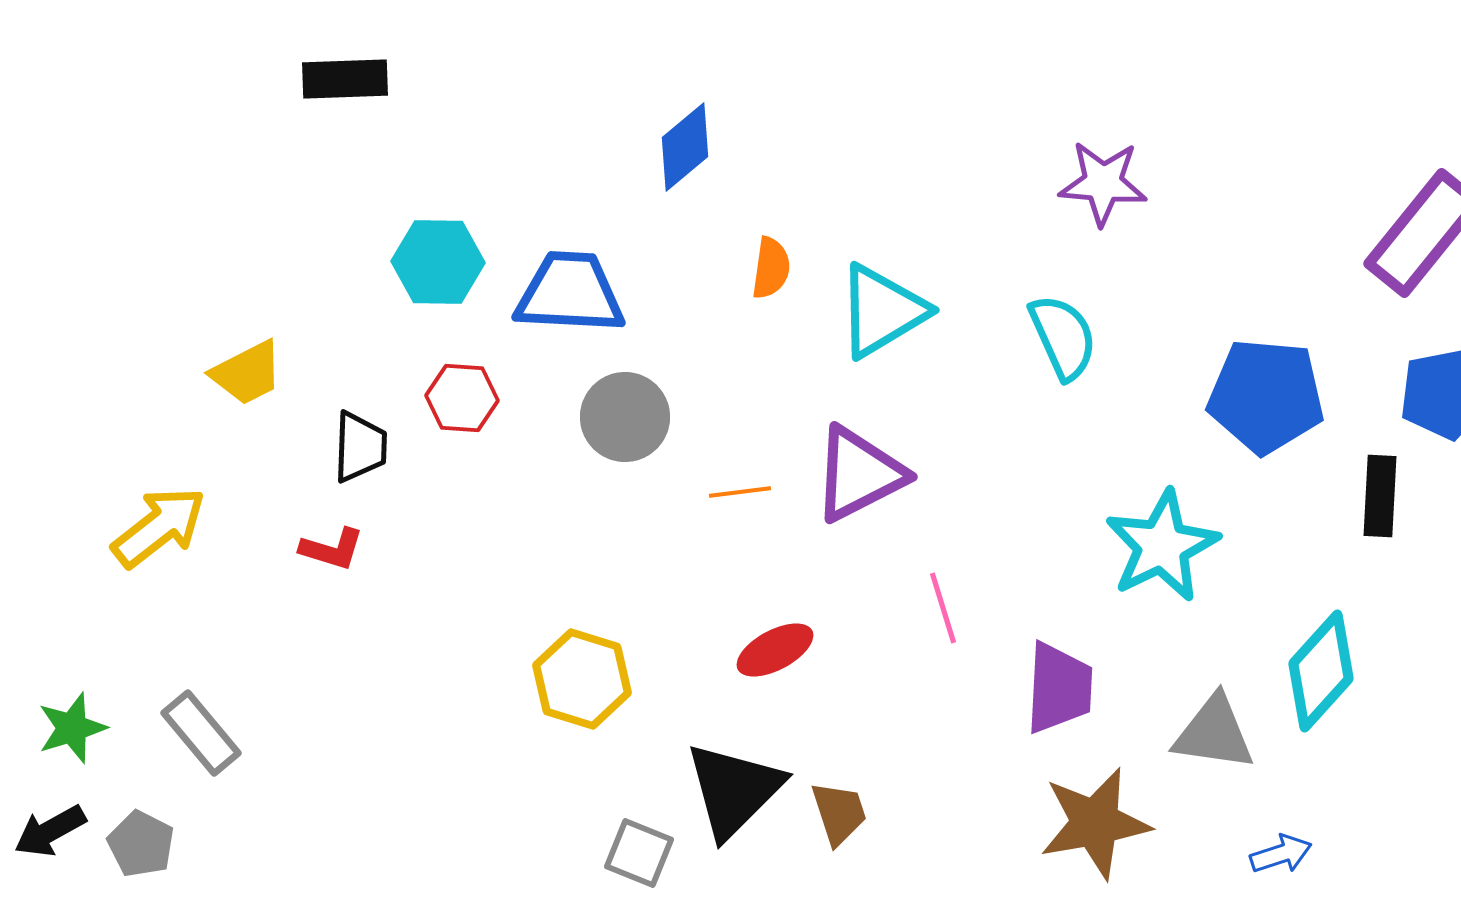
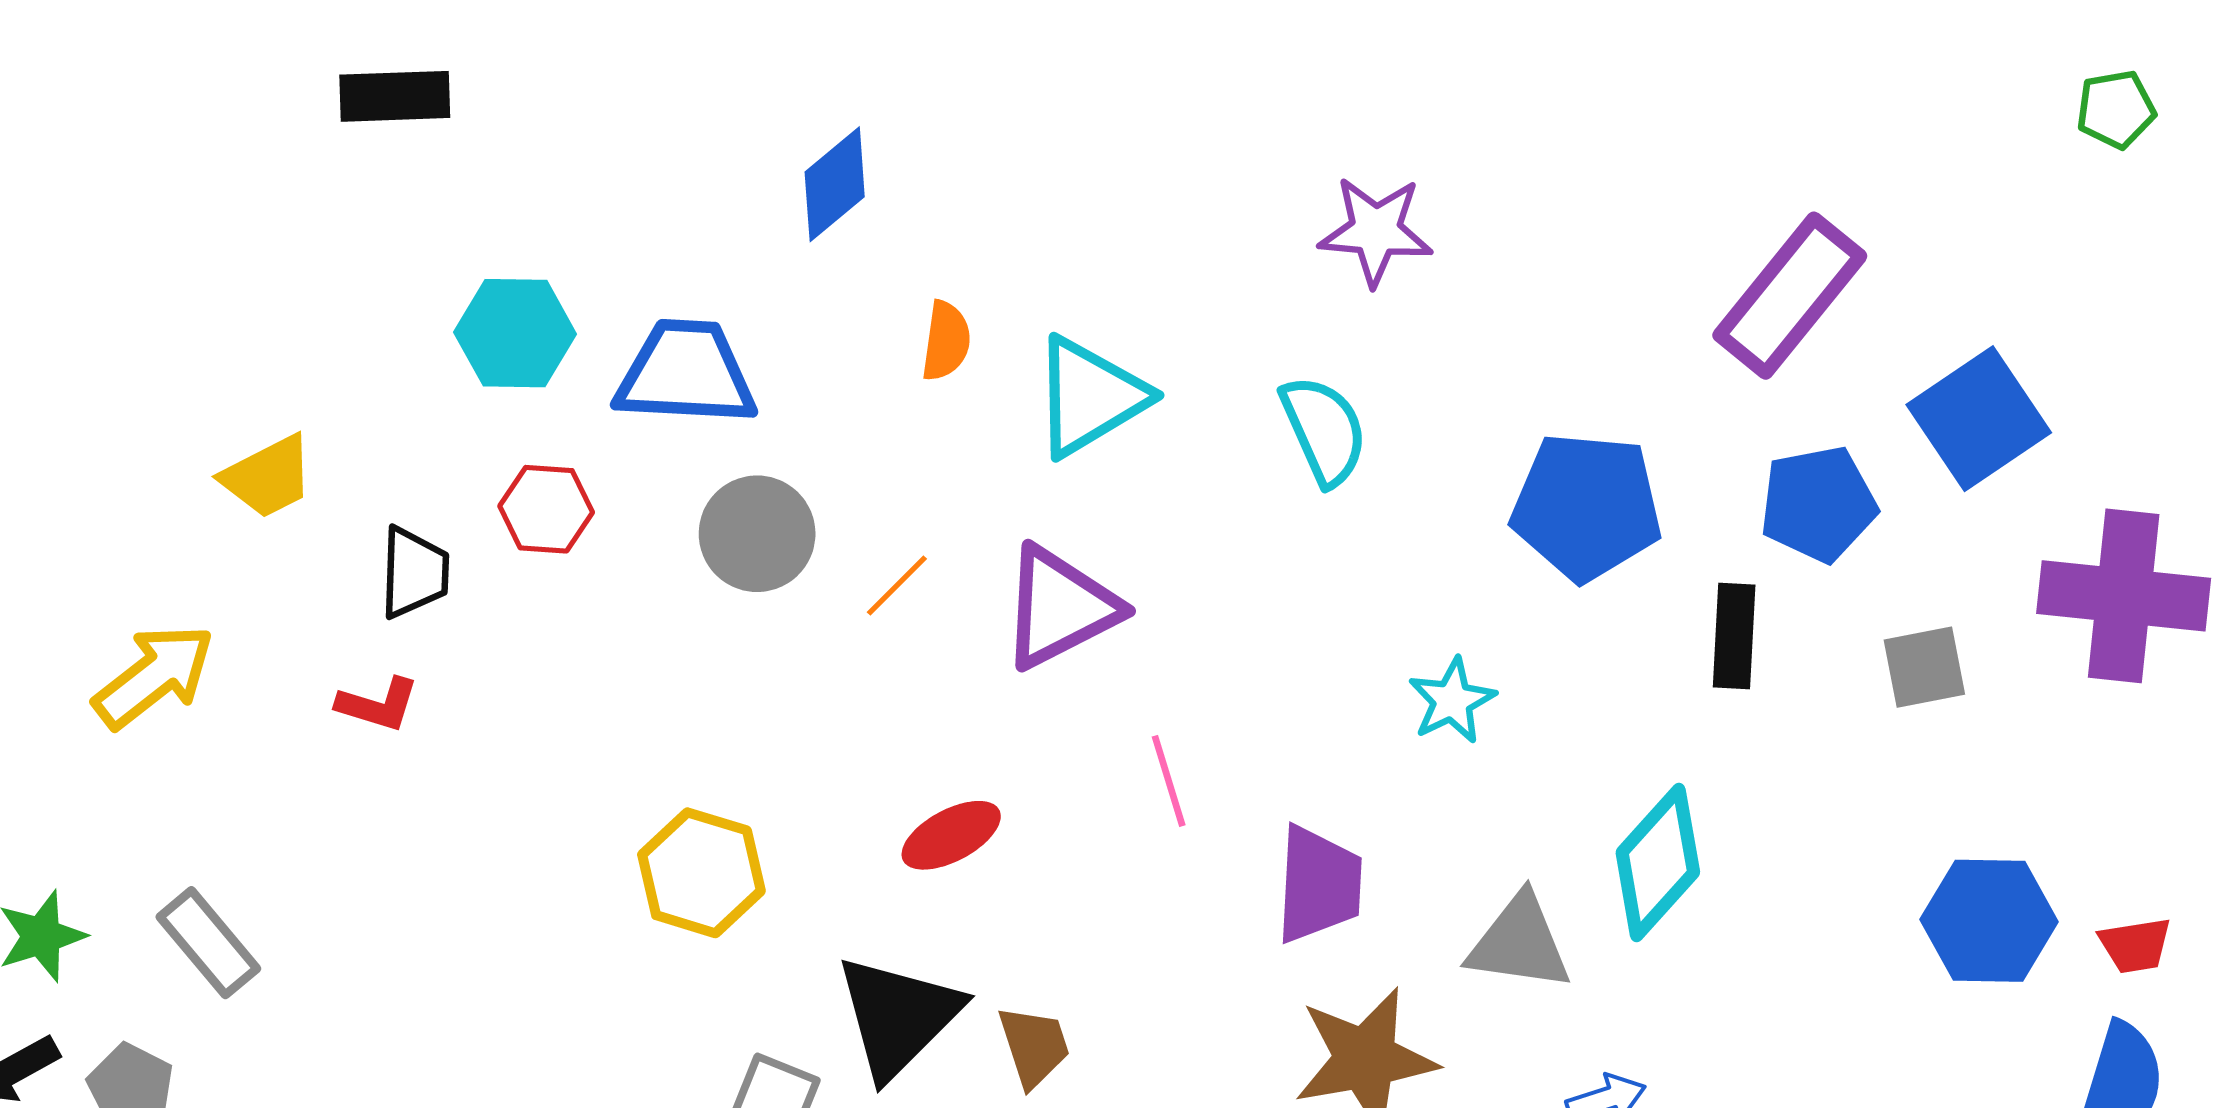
orange line: (740, 492) -> (897, 586), moved, turned -38
cyan star: (1162, 546) -> (1452, 701), size x0.6

